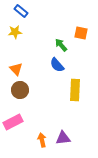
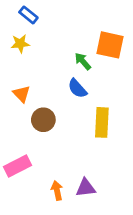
orange square: (81, 33) -> (110, 45), size x1.5
brown circle: (20, 90) -> (43, 120), moved

